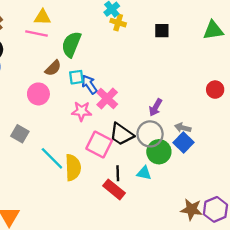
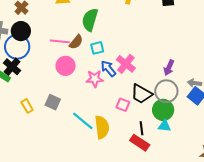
pink line: (36, 34) -> (60, 41), moved
blue arrow: (89, 85) -> (108, 69), moved
pink star: (82, 111) -> (95, 79), moved
pink square: (99, 145) -> (123, 105), size x0.6
green circle: (159, 152) -> (163, 110), moved

